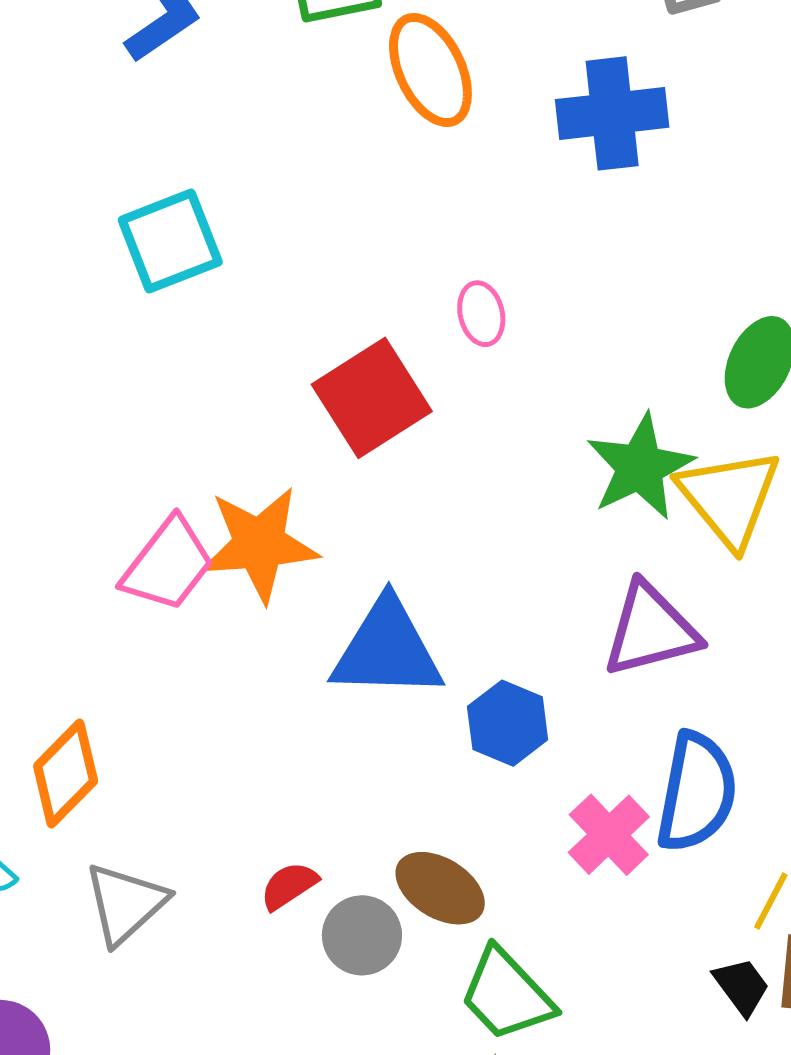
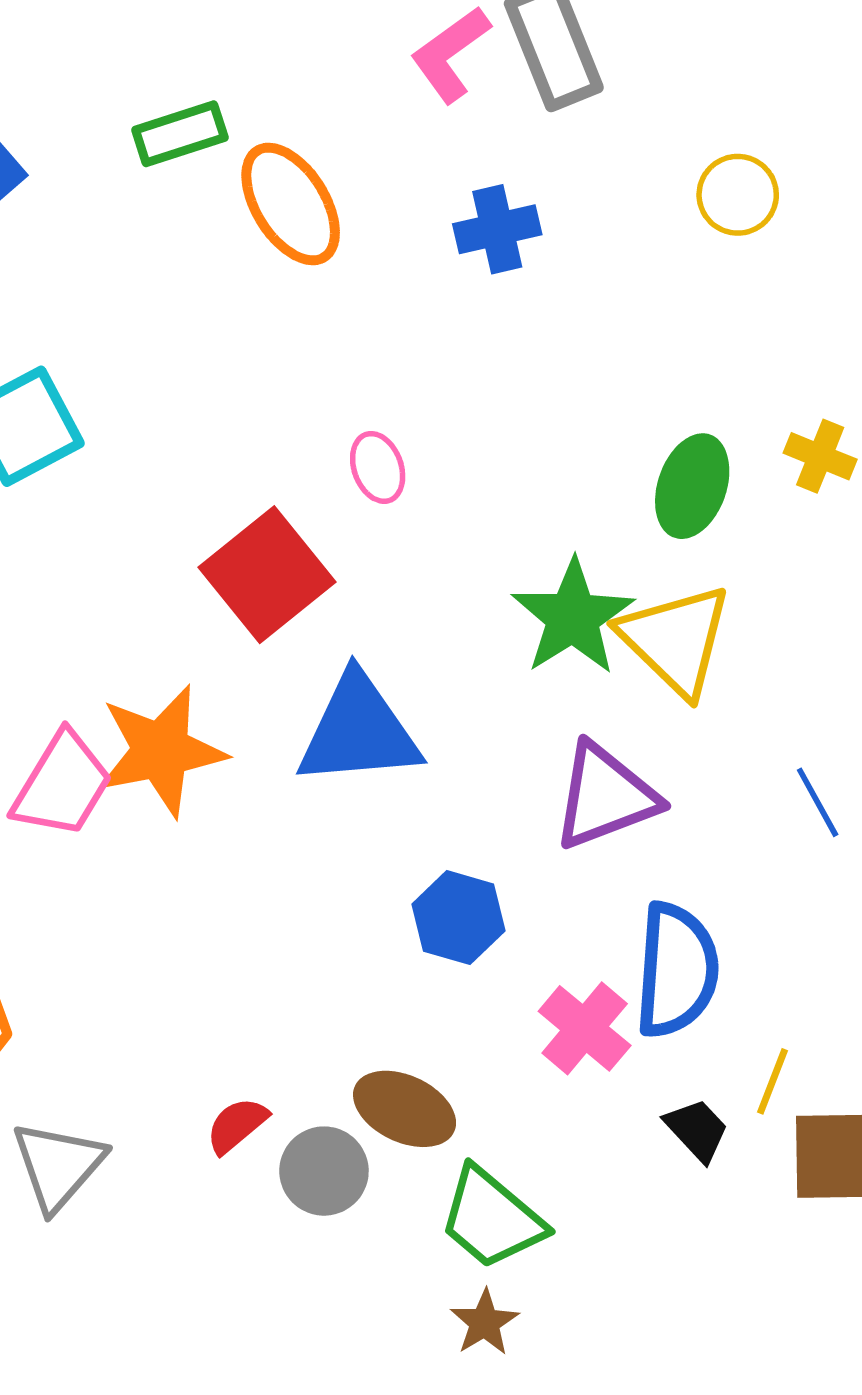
blue cross: (612, 113) -> (497, 229), size x0.7
blue triangle: (387, 649) -> (359, 731), moved
black trapezoid: (742, 986) -> (697, 1130), moved

